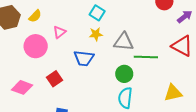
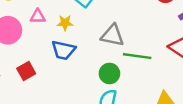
pink triangle: (60, 32) -> (38, 16), turned 32
yellow star: (96, 34) -> (65, 23), moved

